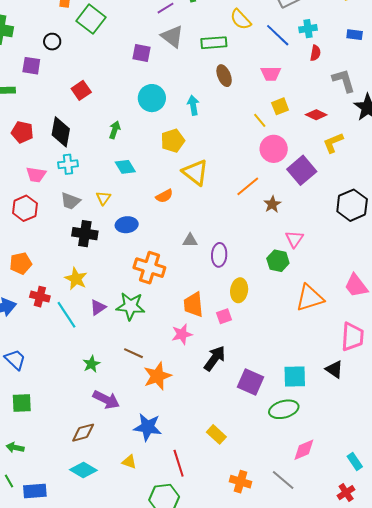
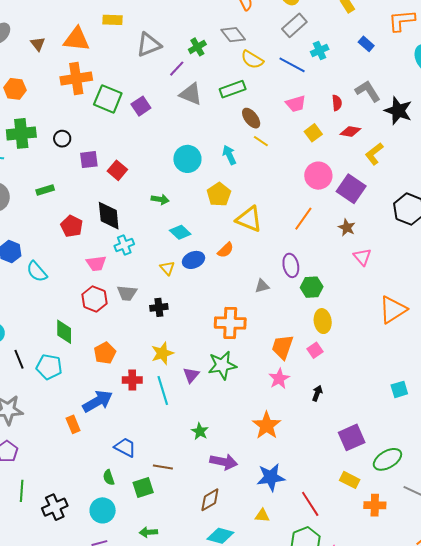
blue rectangle: (355, 35) -> (366, 44), turned 49
black circle: (52, 42) -> (62, 139), moved
purple square: (141, 53) -> (141, 106), moved, turned -30
red semicircle: (315, 53) -> (337, 103), moved
purple square: (31, 66) -> (89, 160), moved
yellow line: (260, 120) -> (261, 141), moved
green arrow: (115, 130) -> (160, 199), turned 96
red pentagon: (22, 132) -> (72, 226), turned 30
gray trapezoid: (71, 201) -> (127, 293), moved
brown star: (272, 204) -> (347, 228), moved
blue ellipse: (127, 225) -> (193, 260), moved
black cross: (85, 234) -> (159, 307), size x0.7
purple ellipse: (219, 255) -> (291, 265), moved
green hexagon: (278, 261) -> (312, 287), moved
yellow star: (76, 279) -> (162, 353), turned -30
orange trapezoid: (193, 305) -> (282, 347), turned 40
cyan line: (66, 315) -> (163, 390), turned 32
brown line: (133, 353) -> (163, 467), moved
black arrow: (215, 358) -> (317, 393), size x0.6
cyan square: (295, 377) -> (399, 389), size x0.7
purple square: (251, 382) -> (352, 437), moved, turned -32
green ellipse: (284, 409) -> (387, 459), moved
yellow rectangle: (216, 434) -> (350, 480), moved

